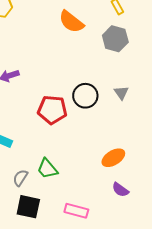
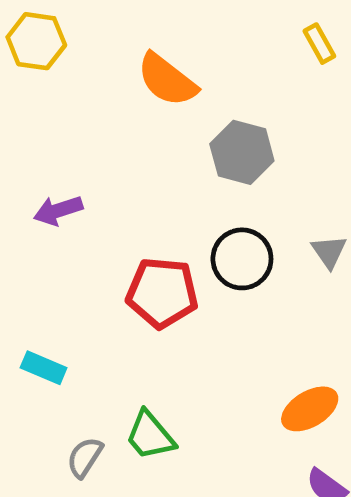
orange semicircle: (71, 22) -> (167, 80), moved
gray hexagon: (115, 39) -> (242, 152), moved

